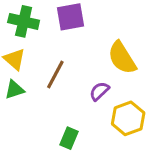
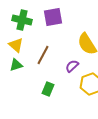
green rectangle: (69, 138) -> (48, 89), moved

